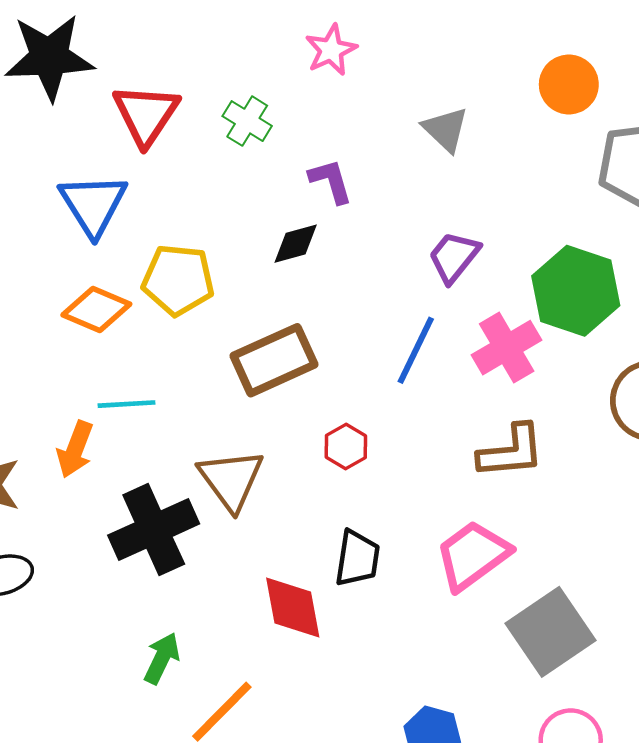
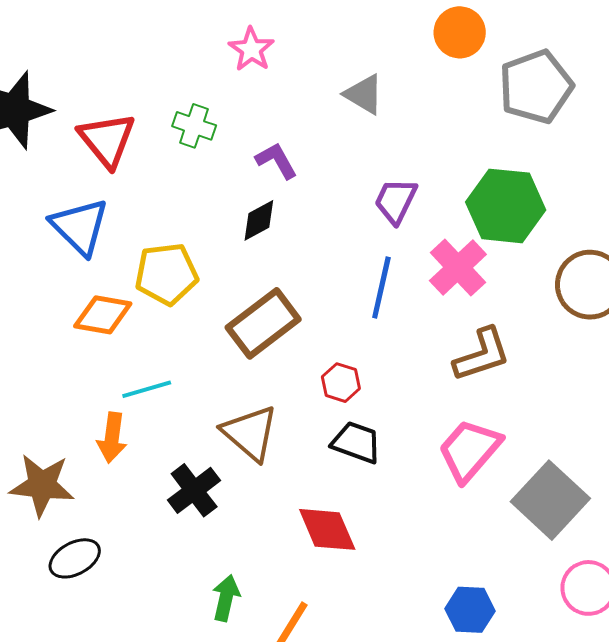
black cross: (154, 530) -> (194, 490), size x0.7
black trapezoid: (357, 558) -> (356, 442), moved, turned -66

